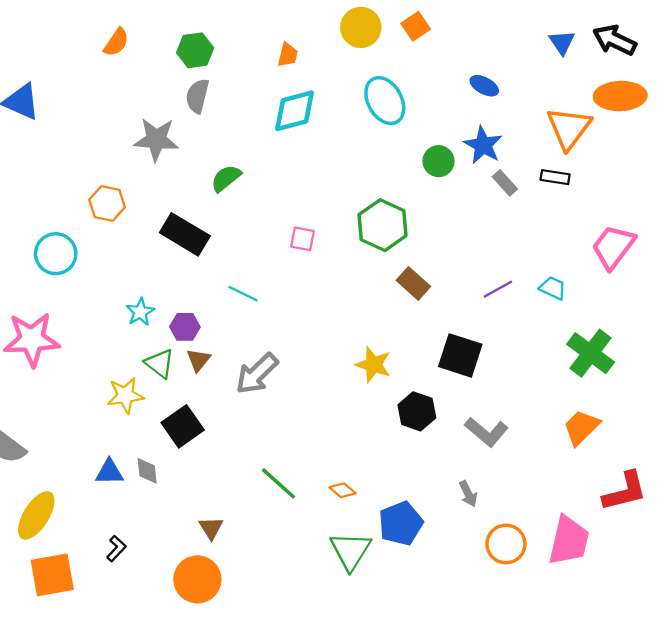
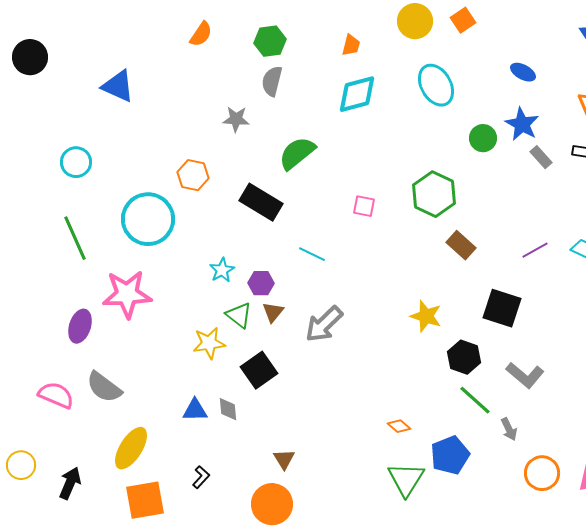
gray star: (156, 139) -> (236, 119), size x0.7
green semicircle: (226, 178) -> (297, 153), size x1.4
cyan circle: (56, 254) -> (148, 219), size x1.4
green line: (279, 483) -> (475, 400), moved

